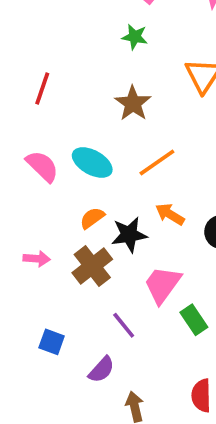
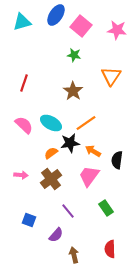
black star: (129, 235) -> (70, 143), moved
pink trapezoid: (162, 285) -> (89, 176), moved

